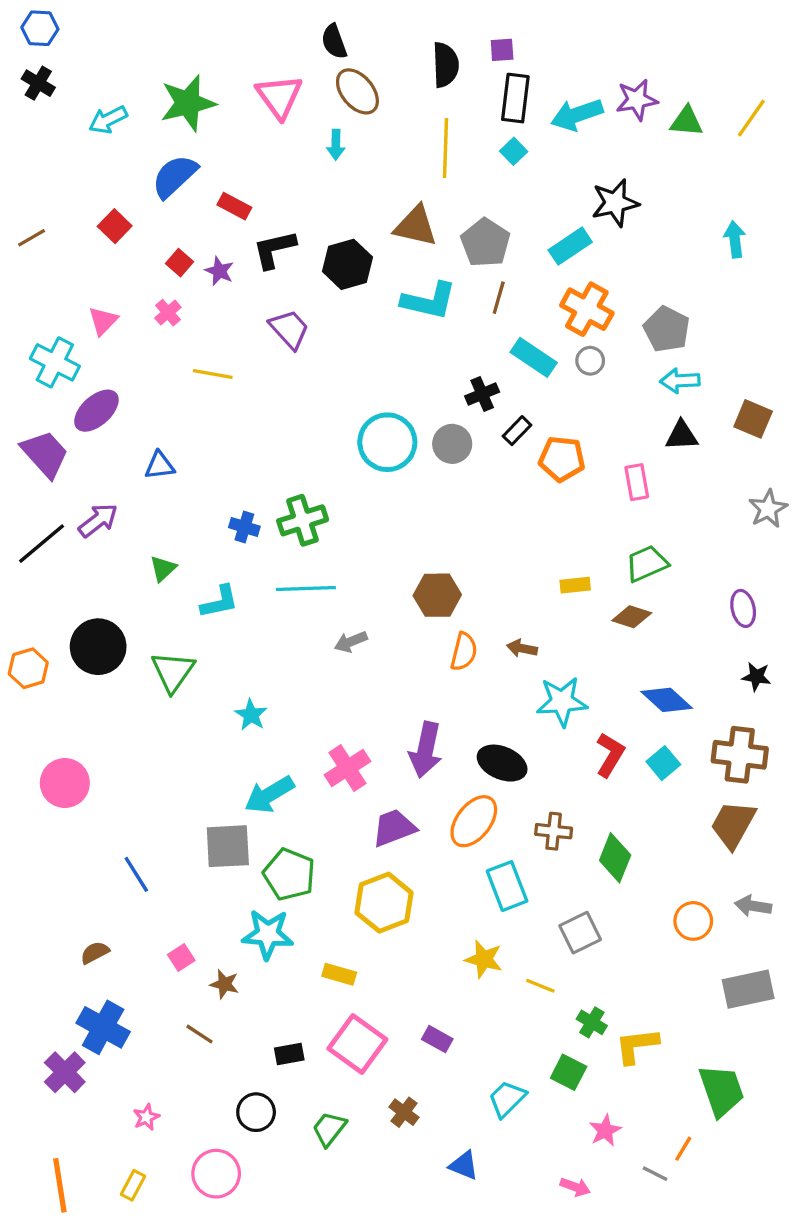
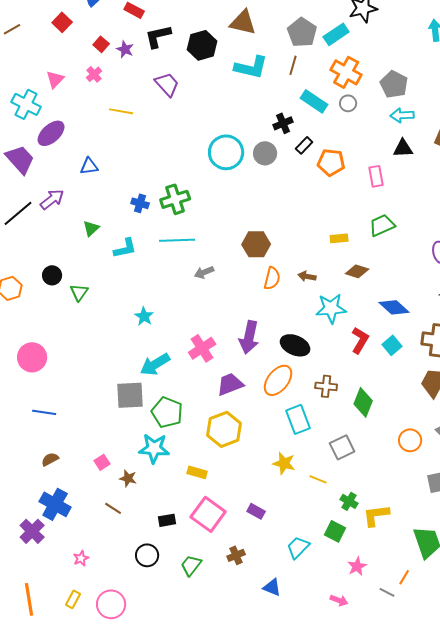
gray pentagon: (485, 243) -> (302, 32), moved
brown diamond: (632, 617) -> (357, 271), moved
black circle: (98, 647) -> (52, 275), size x0.6
green triangle: (173, 672) -> (79, 292), moved, size x0.7
blue line: (136, 874) -> (44, 412), moved, turned -50
brown cross: (404, 1112) -> (236, 555), turned 30
pink circle: (216, 1174) -> (111, 604), moved

